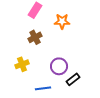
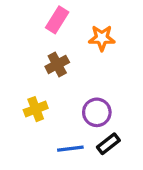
black rectangle: (73, 79) -> (108, 144), moved

